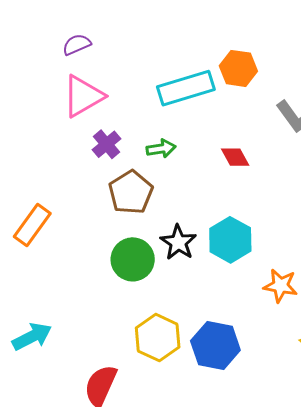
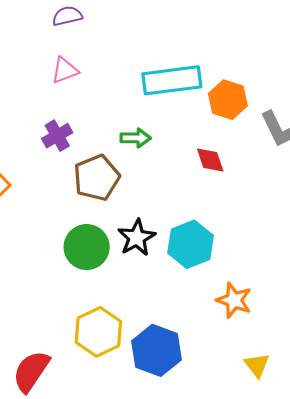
orange hexagon: (238, 68) -> (228, 100), moved
pink triangle: (83, 96) -> (65, 70), size x0.6
purple cross: (107, 144) -> (57, 136), moved

